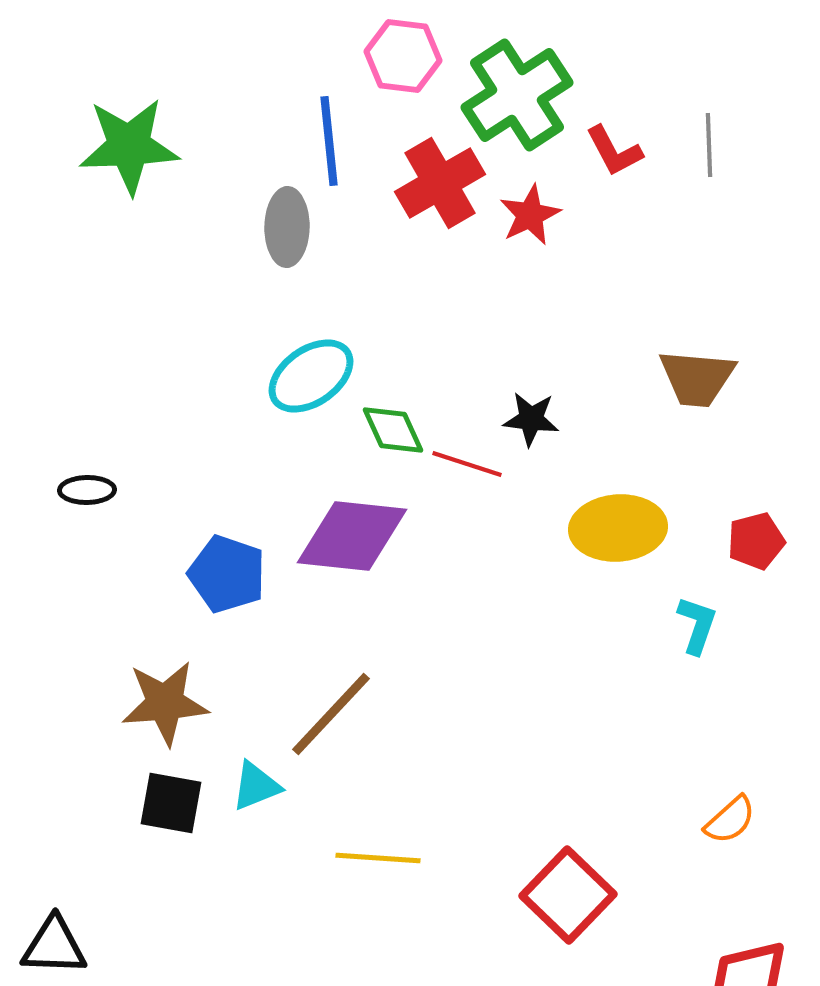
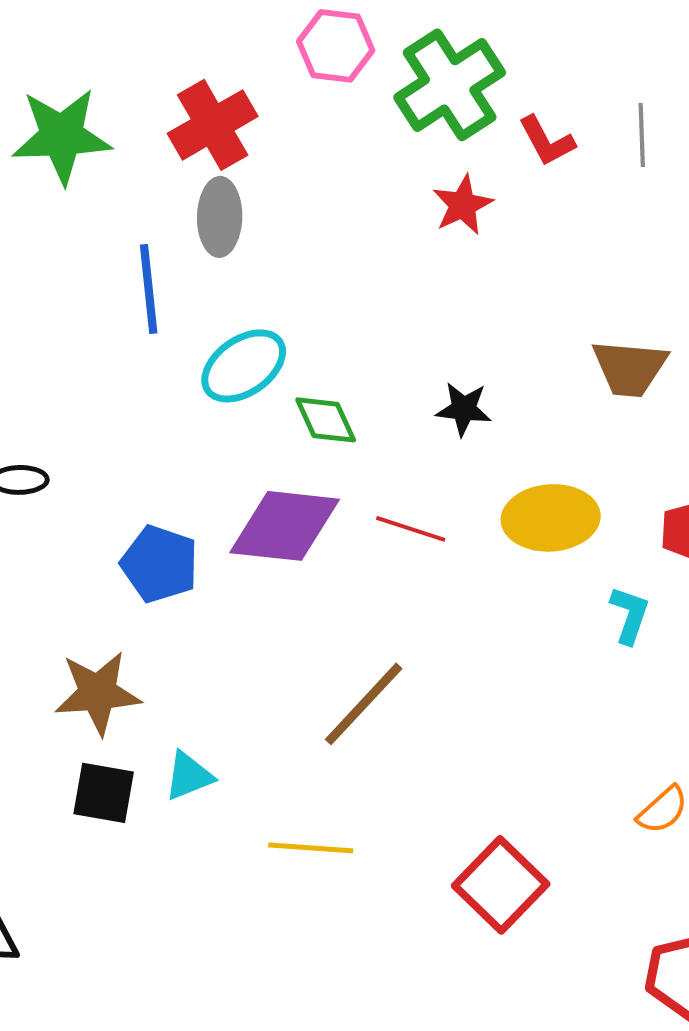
blue line: (329, 141) -> (149, 289), moved
red cross: (440, 183) -> (213, 125), moved
red line: (467, 464) -> (411, 529), moved
brown line: (331, 714) -> (364, 704), moved

